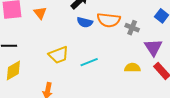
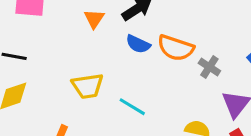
orange triangle: (40, 13) -> (94, 19), moved
cyan line: (89, 62) -> (132, 107), turned 42

